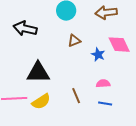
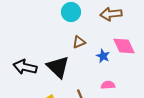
black arrow: (25, 29) -> (25, 67), moved
black triangle: (38, 73) -> (58, 67), moved, turned 45

